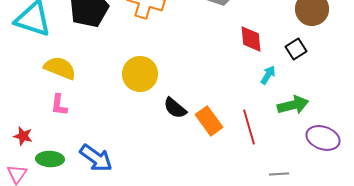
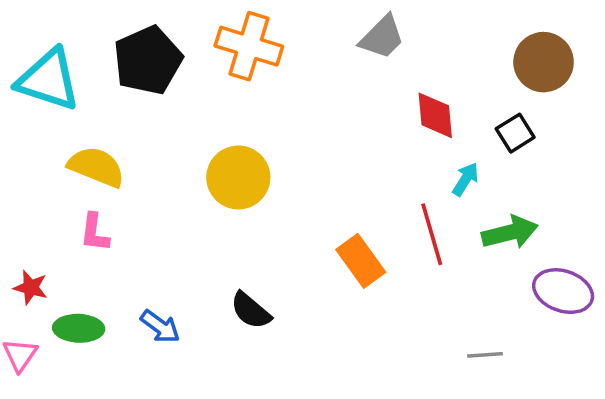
black semicircle: (175, 108) -> (251, 311), moved
red line: (249, 127) -> (432, 234), moved
blue arrow: (96, 158) -> (160, 327), size x0.7

